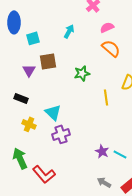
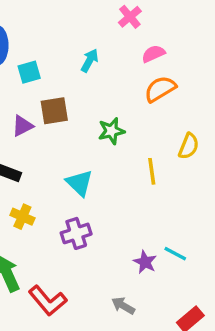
orange semicircle: (111, 48) -> (160, 89), turned -72
purple triangle: (29, 70) -> (22, 126), turned 32
cyan triangle: (53, 112) -> (80, 183), moved
cyan line: (120, 154) -> (175, 254), moved
gray arrow: (104, 182) -> (123, 306), moved

